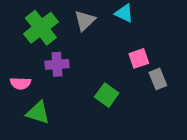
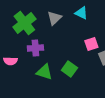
green triangle: (38, 113) -> (44, 72), moved

